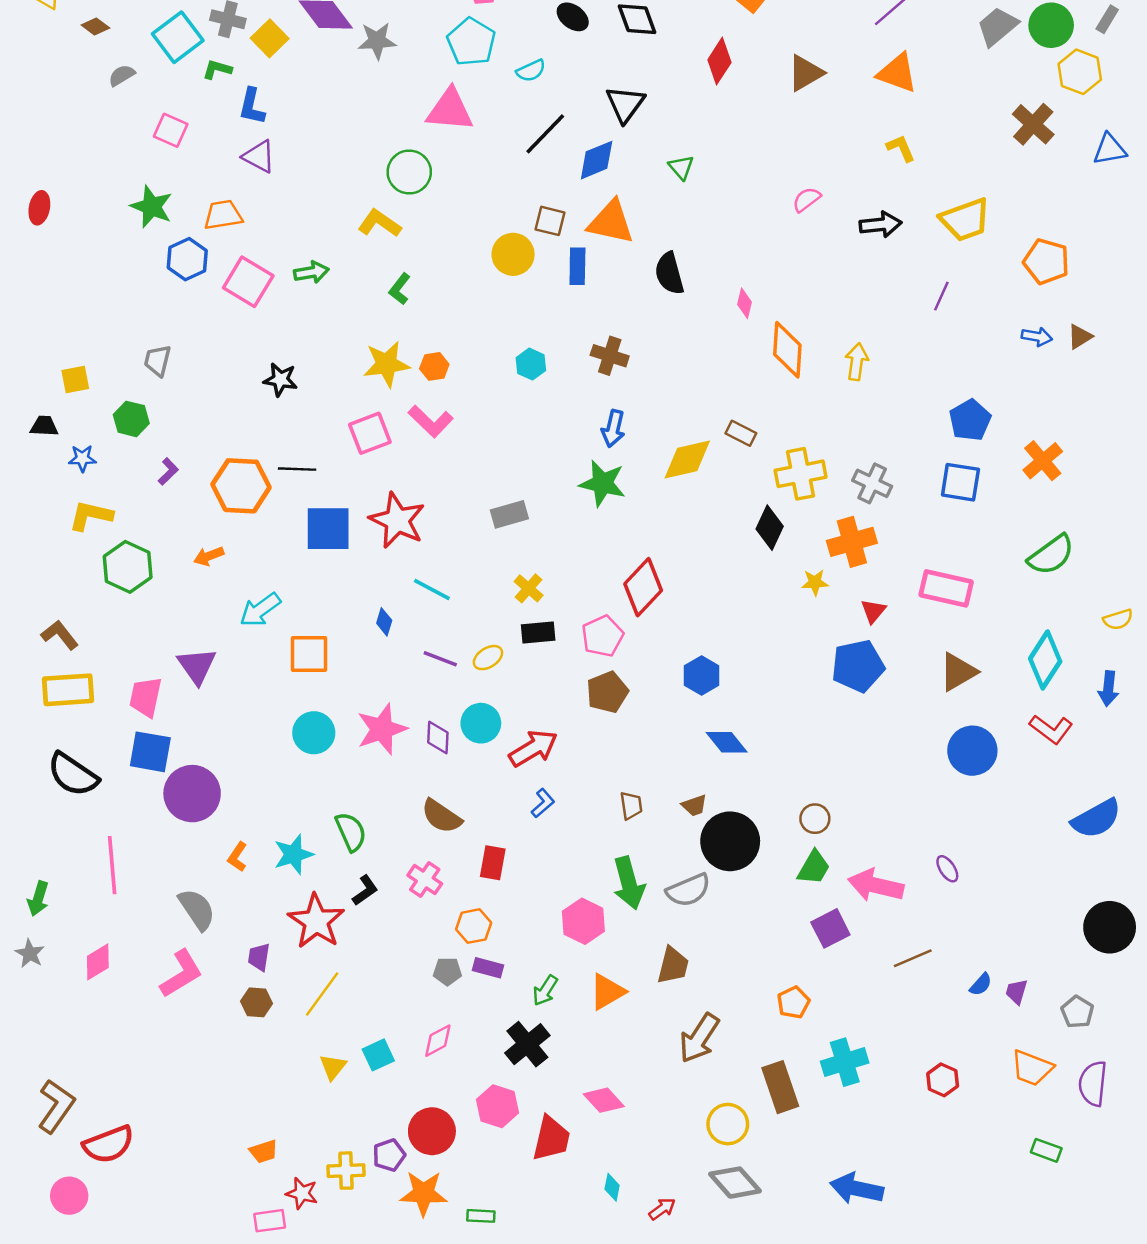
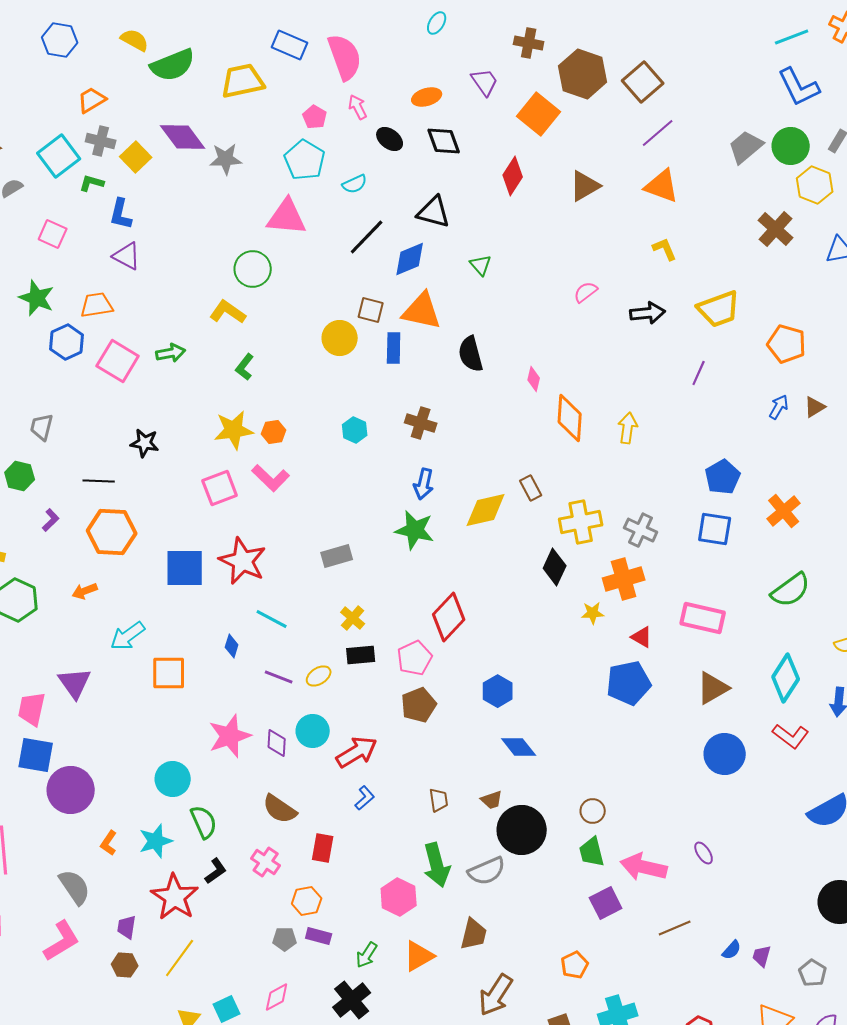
black triangle: (625, 104) -> (434, 212), turned -51
blue arrow: (1037, 337) -> (779, 407), turned -70
brown rectangle: (741, 433) -> (531, 488), turned 35
black line: (297, 469) -> (99, 481), moved
red triangle: (873, 611) -> (642, 637), turned -40
cyan circle: (314, 733) -> (173, 779), moved
green trapezoid: (814, 868) -> (592, 852), turned 136

